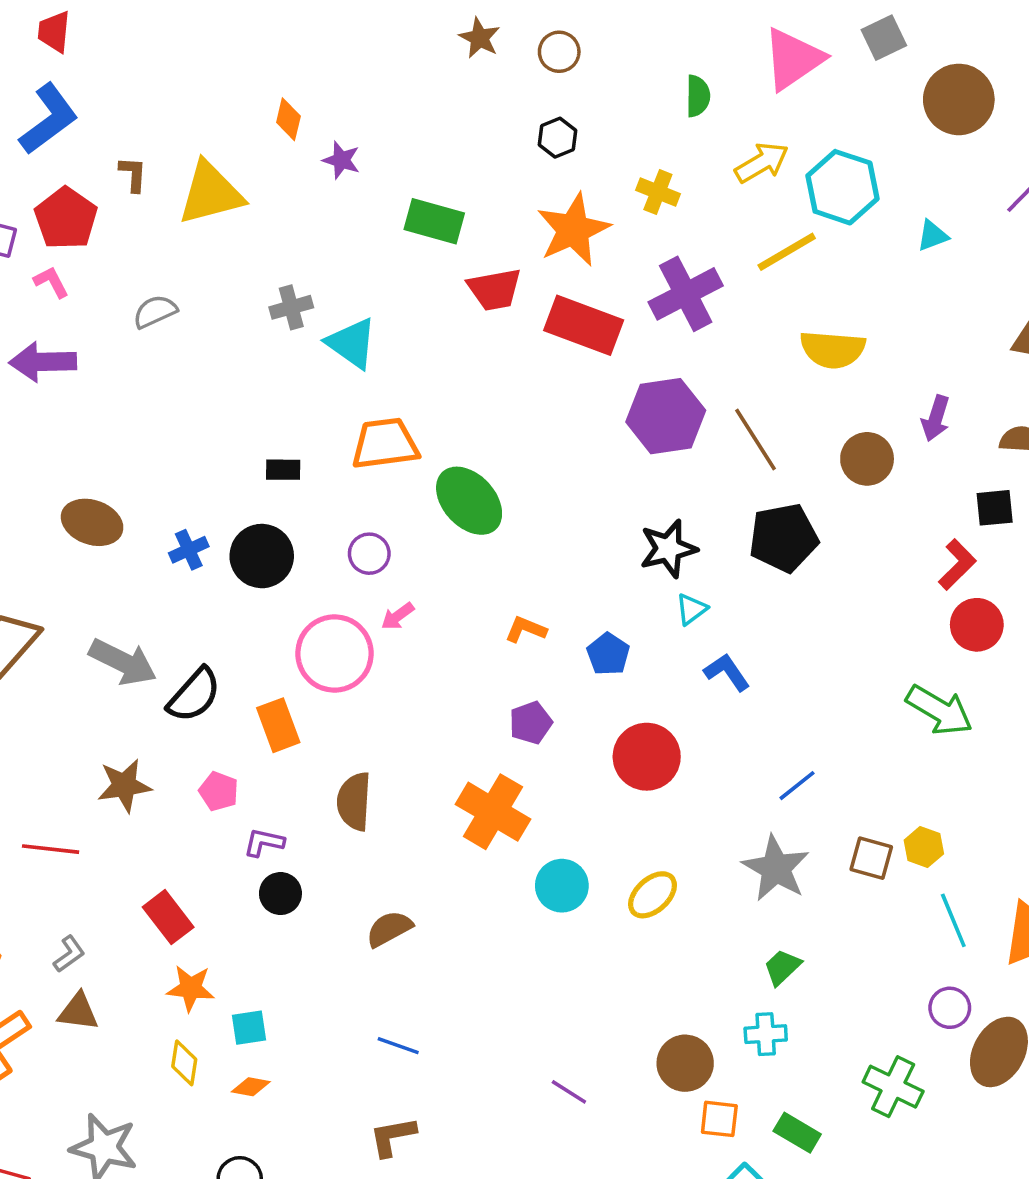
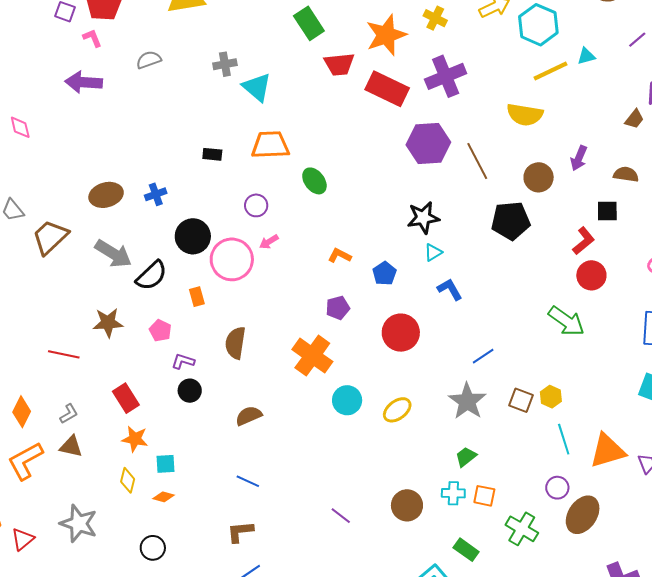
green rectangle: (434, 221) -> (309, 23), turned 36
yellow line: (787, 252) -> (551, 71), moved
green ellipse: (469, 501) -> (314, 181), size x0.7
brown ellipse: (92, 522) -> (106, 195), moved, turned -40
black pentagon: (783, 538) -> (511, 221), moved
black circle: (262, 556) -> (193, 236), moved
orange rectangle: (278, 725) -> (197, 297), size x0.7
orange square: (719, 1119) -> (484, 496), moved

